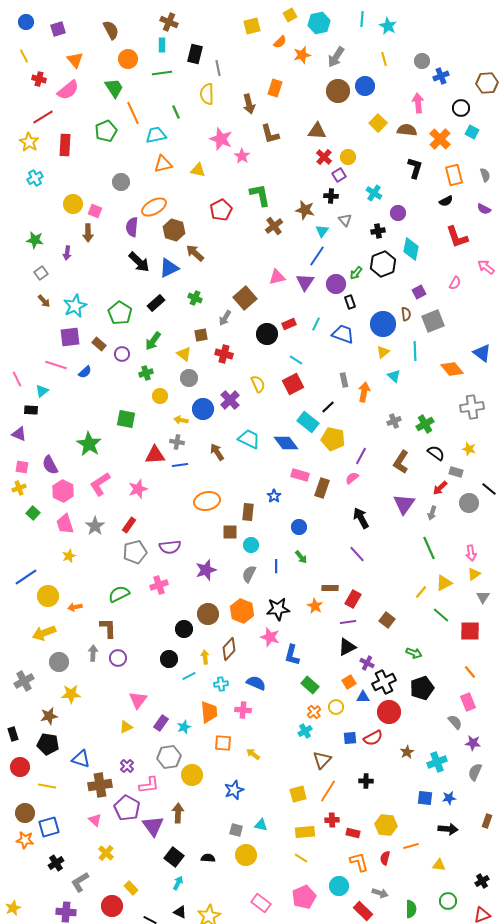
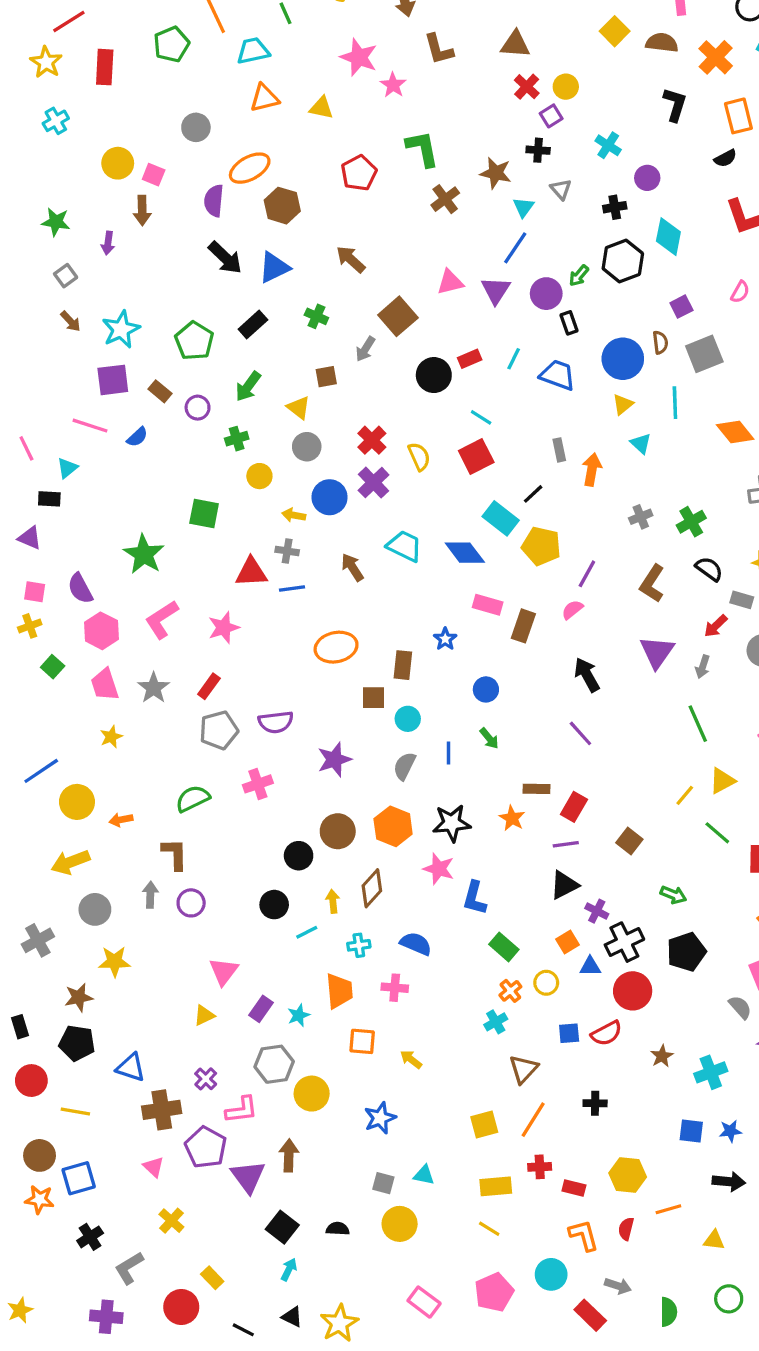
brown arrow: (195, 253) -> (351, 259), moved
red cross: (224, 354) -> (372, 440), moved, turned 30

